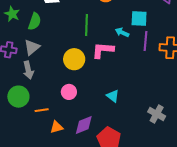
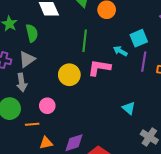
cyan square: (139, 19) -> (139, 38), turned -30
green semicircle: (35, 21) -> (32, 33), turned -36
pink circle: (69, 92) -> (47, 106), moved
cyan triangle: (113, 96) -> (129, 108), moved

